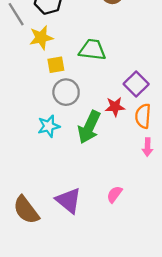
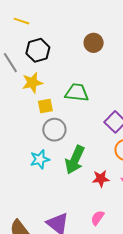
red star: (115, 107) -> (101, 179), moved

